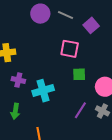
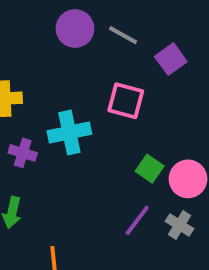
green square: (79, 74) -> (150, 169), moved, turned 32
cyan cross: (43, 91) -> (69, 132), moved

